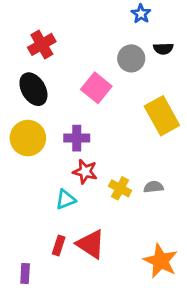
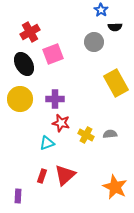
black semicircle: (163, 49) -> (115, 27), moved
pink square: (96, 88) -> (53, 54), moved, turned 30
red triangle: (91, 244) -> (65, 175), turned 45

